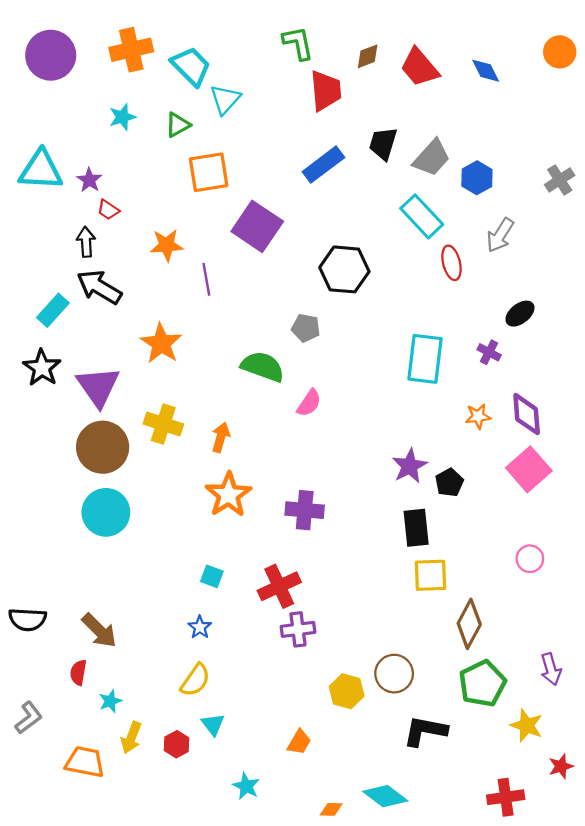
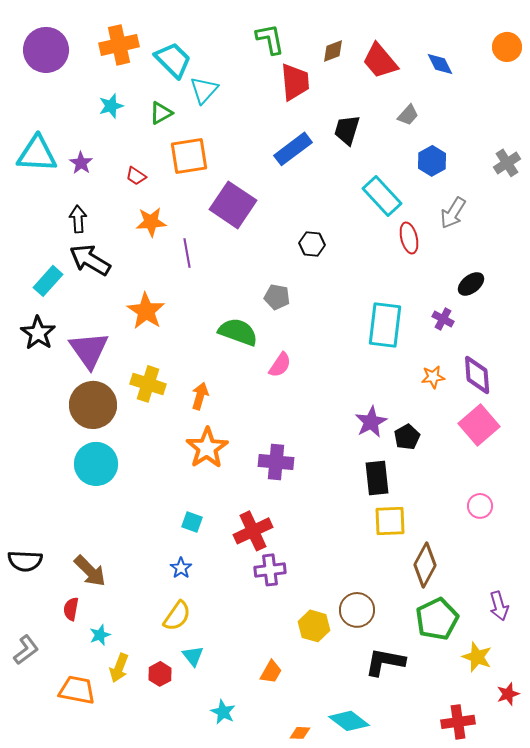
gray trapezoid: (432, 158) -> (408, 115), moved, size x0.6
red trapezoid: (108, 210) -> (136, 176), moved
black hexagon: (344, 269) -> (312, 244), size x0.6

